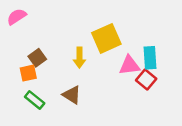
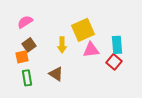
pink semicircle: (17, 17) -> (25, 22), moved
pink triangle: (129, 65) -> (91, 50), moved
green rectangle: (35, 100) -> (27, 78), turned 42

